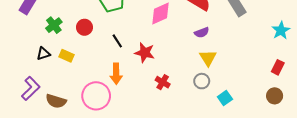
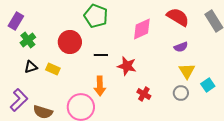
green cross: (54, 25) -> (28, 40), moved
red circle: (84, 27) -> (70, 42), size x1.5
black line: (117, 41) -> (101, 55), turned -56
cyan square: (225, 98) -> (208, 85), moved

